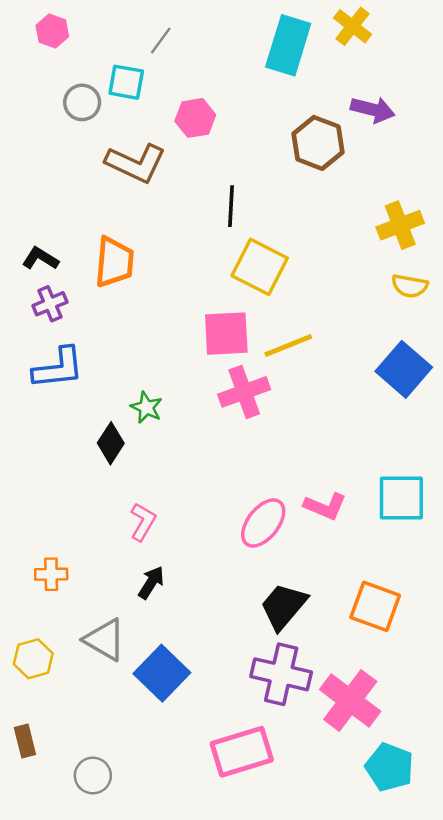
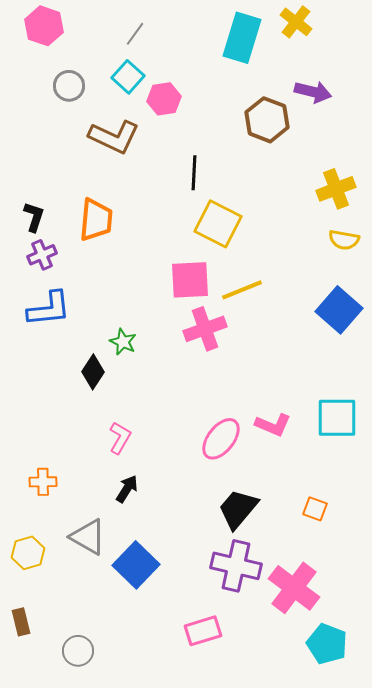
pink hexagon: (52, 31) -> (44, 26), size x1.4
cyan square: (126, 82) -> (128, 77), moved, turned 32
black L-shape: (40, 259) -> (34, 217), turned 76
orange square: (375, 606) -> (315, 509), size x0.6
pink rectangle: (242, 752) -> (203, 631), size x0.7

